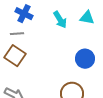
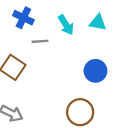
gray line: (17, 34) -> (40, 41), moved

